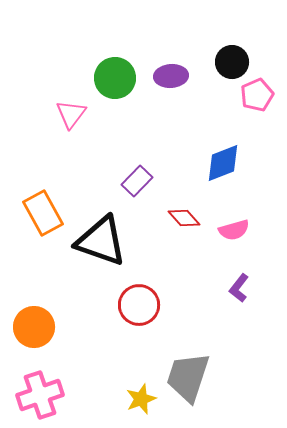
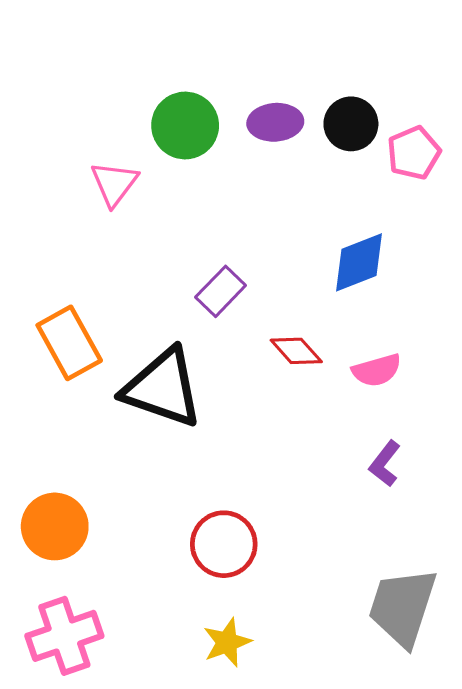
black circle: (232, 62) -> (351, 124), moved
red circle: (139, 305) -> (224, 544), moved
gray trapezoid: (188, 377) -> (402, 607), moved

